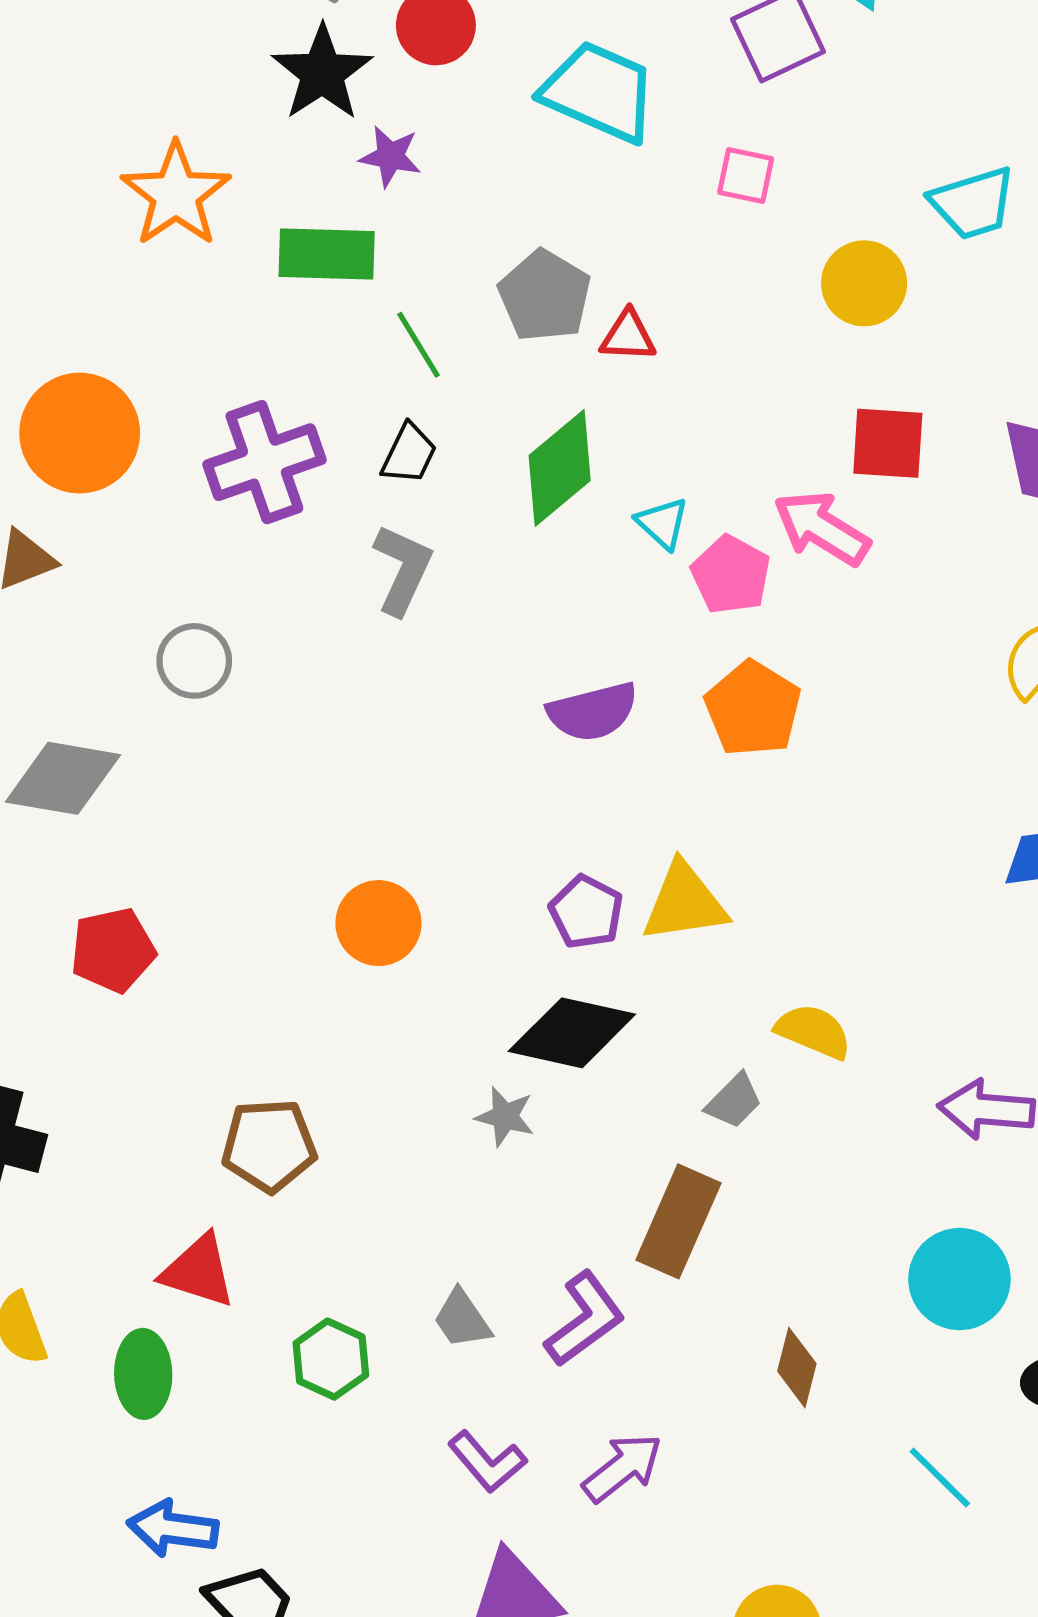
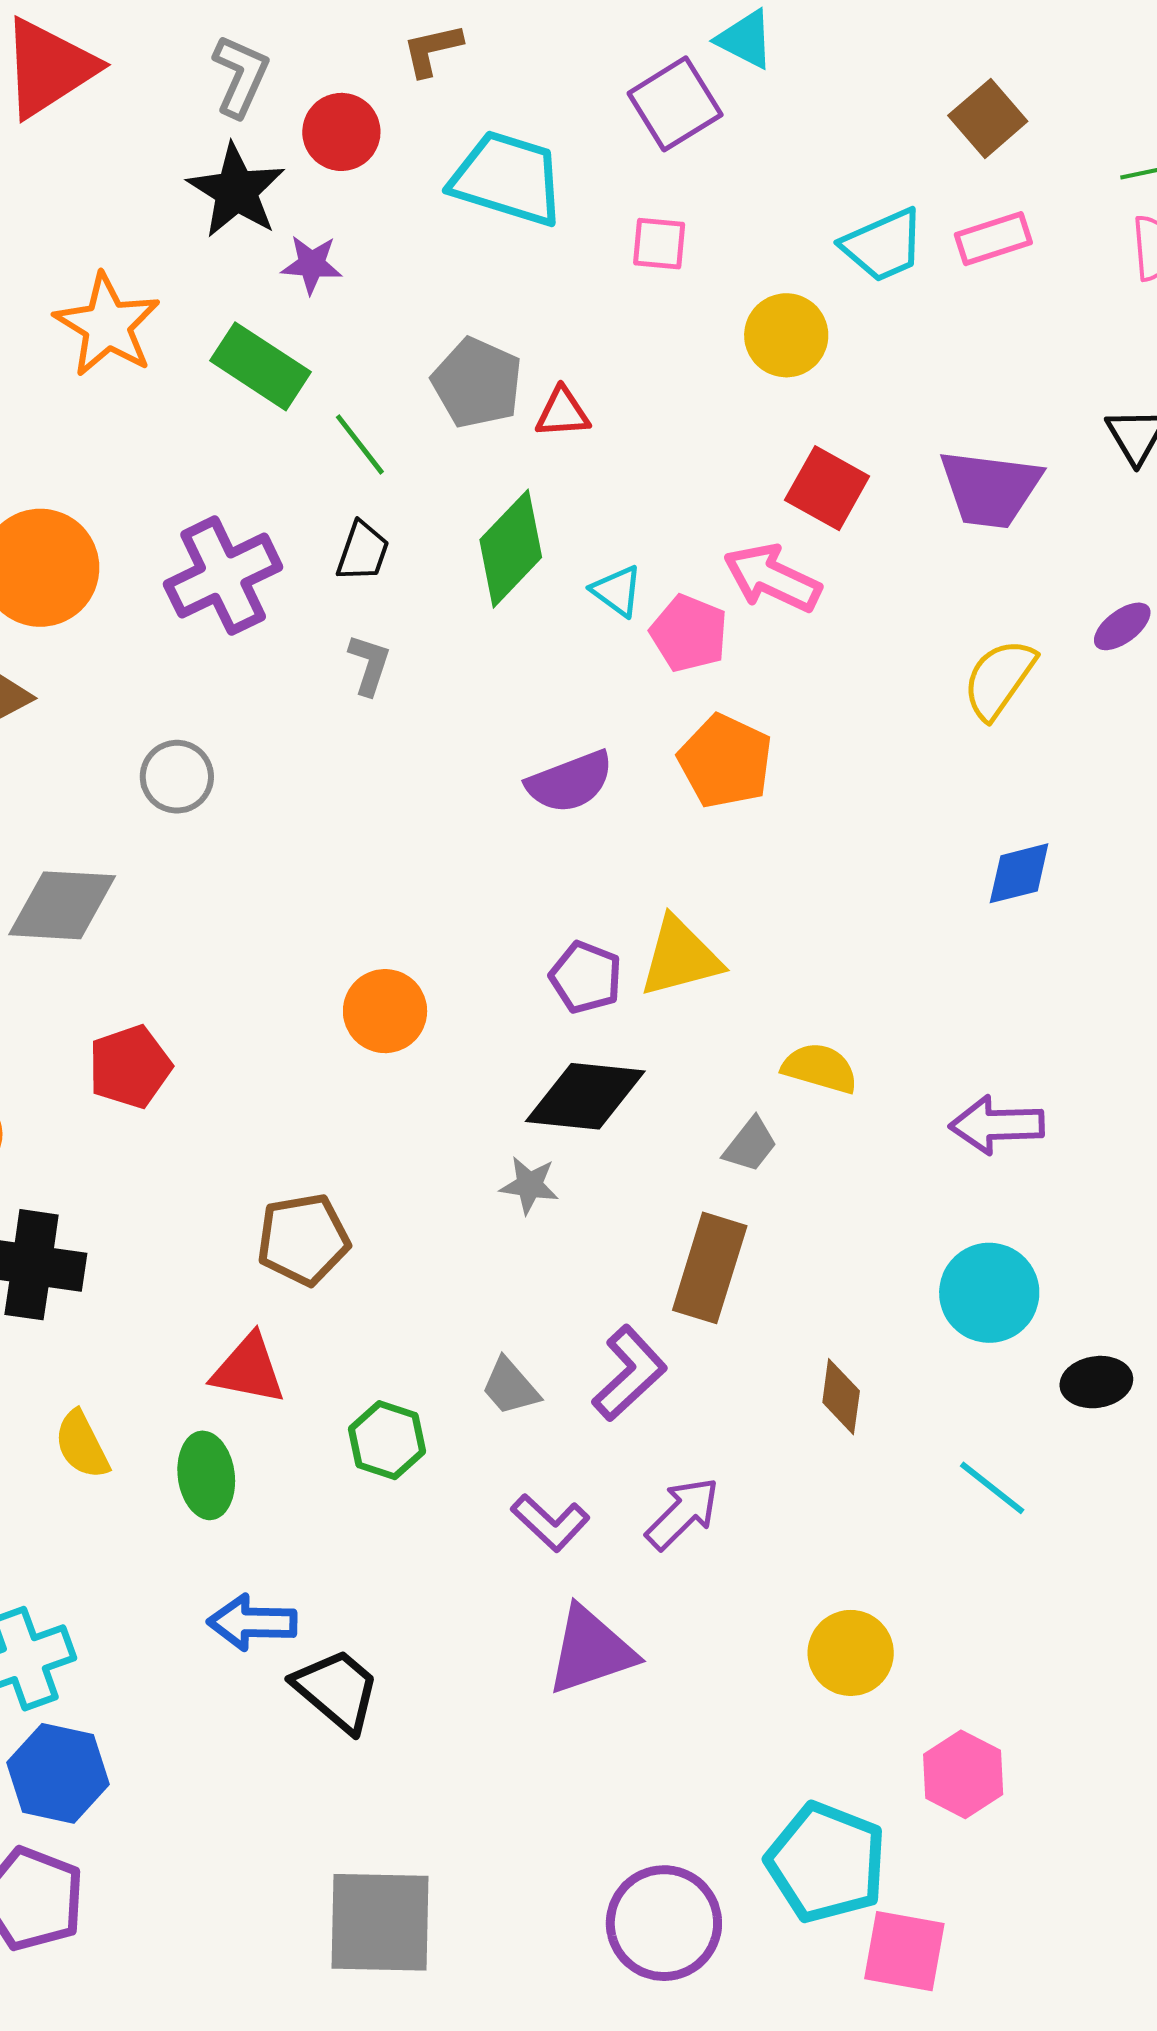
green rectangle: (327, 254) -> (260, 366), turned 38
red square: (888, 443) -> (827, 488), turned 32
gray L-shape: (403, 570) -> (369, 665), size x0.7

